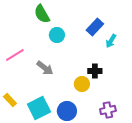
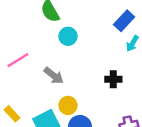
blue rectangle: (95, 27) -> (124, 21), moved
yellow circle: (82, 84) -> (68, 105), moved

